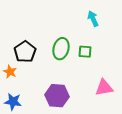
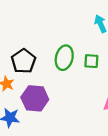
purple hexagon: (57, 96) -> (35, 98), moved

